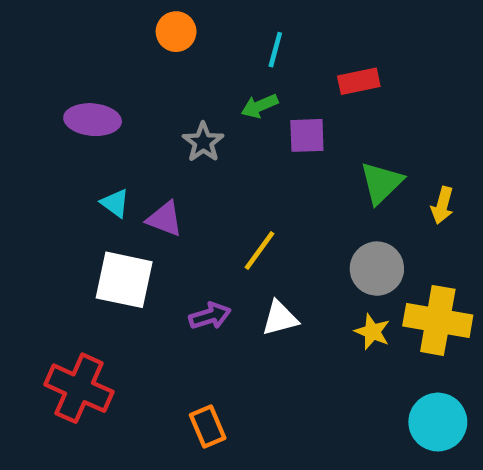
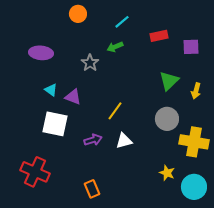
cyan line: (275, 50) -> (122, 22), turned 35
purple square: (307, 135) -> (191, 47), moved
yellow star: (372, 332) -> (167, 173), moved

